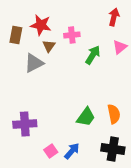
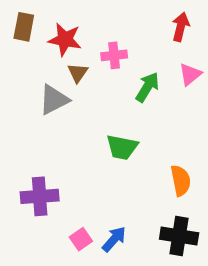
brown rectangle: (16, 35) -> (24, 27), moved
green trapezoid: (86, 117) -> (122, 147), moved, turned 65

